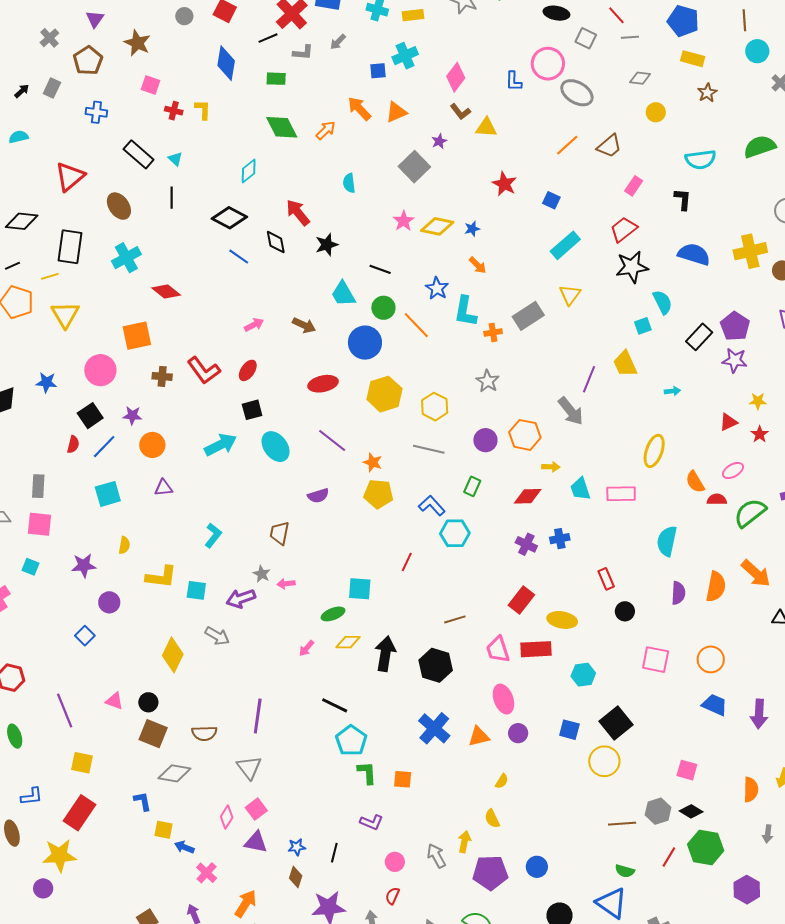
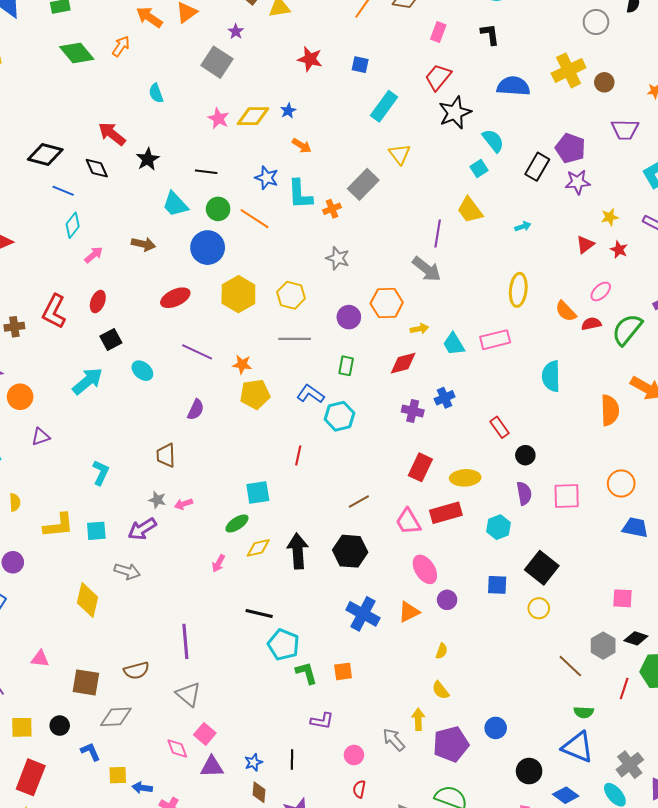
cyan diamond: (249, 171) -> (73, 225), moved
red L-shape: (204, 370) -> (54, 311), turned 76
cyan ellipse: (276, 447) -> (142, 371), size x0.7
purple semicircle: (318, 496) -> (196, 410), turned -35
purple semicircle: (678, 593) -> (524, 493), moved
black circle: (148, 702) -> (60, 726), moved
yellow circle: (604, 761) -> (539, 608), size x0.7
pink diamond: (227, 817) -> (177, 748), turned -40
brown line: (622, 824) -> (570, 666), turned 60

